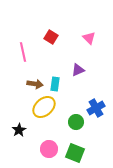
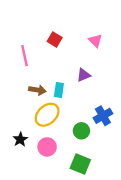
pink circle: (49, 149) -> (47, 147), moved

